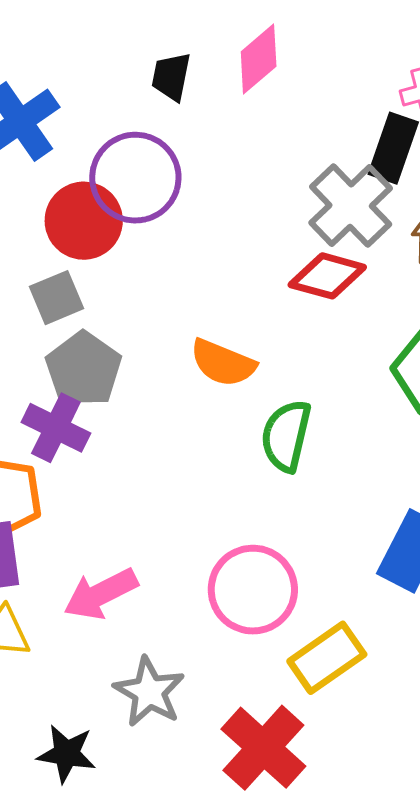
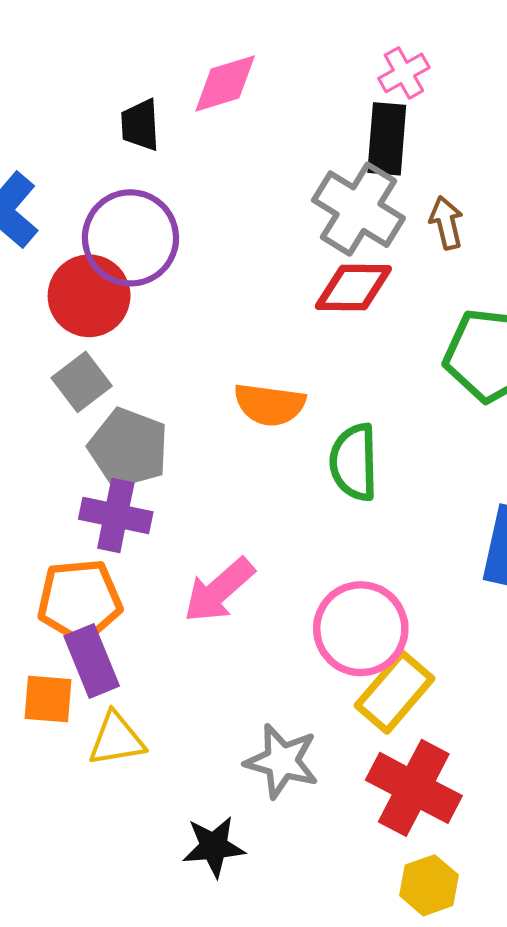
pink diamond: (259, 59) -> (225, 83), turned 38
pink arrow: (101, 594) -> (219, 590), moved
yellow rectangle: (327, 658) -> (395, 692), moved

